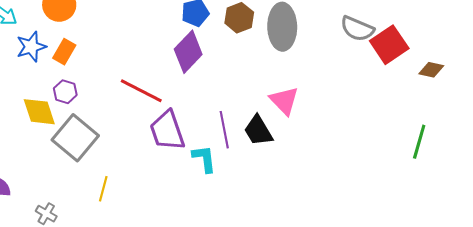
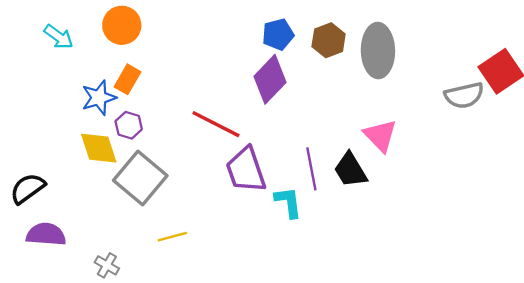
gray semicircle: (357, 29) -> (464, 95), moved, turned -36
blue star: (31, 47) -> (99, 98), moved
yellow line: (103, 189) -> (172, 237), turned 60

